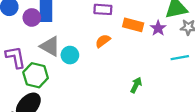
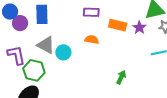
purple circle: (32, 17) -> (20, 23), moved
orange semicircle: (103, 41) -> (92, 40), turned 48

